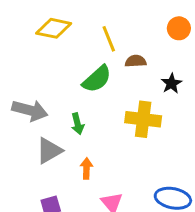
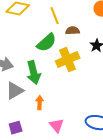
yellow cross: (143, 119) -> (68, 60), moved, turned -30
green arrow: (78, 124) -> (34, 73), size x1.6

